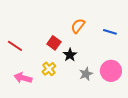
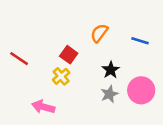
black star: (70, 55) -> (111, 70), moved
yellow cross: (49, 69) -> (61, 76), moved
pink arrow: (23, 78) -> (43, 107), moved

